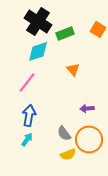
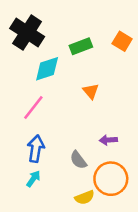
black cross: (38, 21) -> (27, 32), moved
gray semicircle: (64, 133) -> (78, 160), moved

